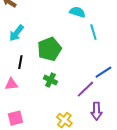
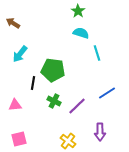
green pentagon: (49, 49) -> (53, 70), turned 30
black line: (20, 62) -> (33, 83), moved
purple line: (85, 89) -> (77, 106), moved

